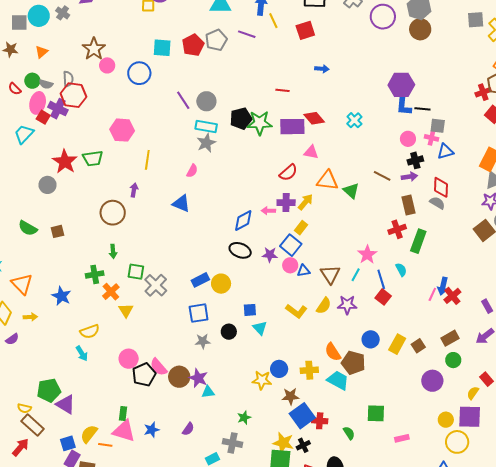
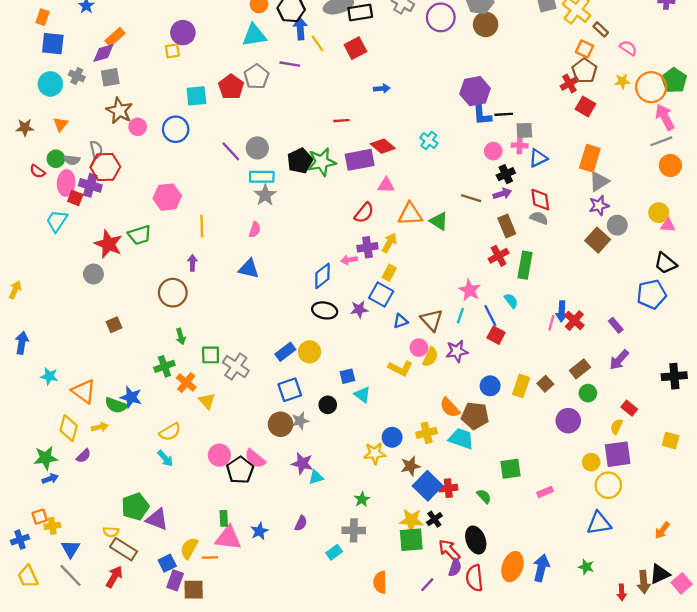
gray square: (19, 23) -> (110, 77), moved
green semicircle: (28, 228) -> (116, 405), moved
pink circle: (290, 265) -> (419, 348), moved
brown circle: (179, 377) -> (280, 424), moved

